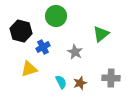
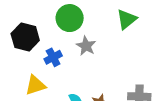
green triangle: (101, 34) -> (127, 19), moved
gray star: (75, 52) -> (86, 46), moved

